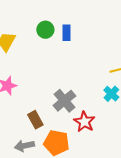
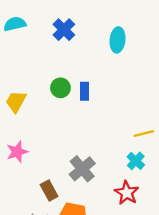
red star: (84, 122) -> (127, 193), moved

